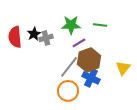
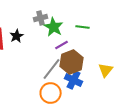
green star: (71, 25) -> (54, 27), turned 30
gray cross: (46, 38) -> (41, 18), moved

